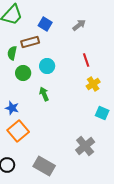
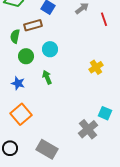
red line: (86, 60) -> (104, 19), moved
blue star: (12, 108) -> (18, 83), moved
cyan square: (102, 113) -> (105, 113), moved

